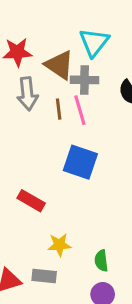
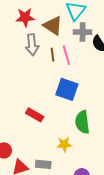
gray cross: (85, 80) -> (83, 32), moved
yellow star: (59, 245) -> (64, 144), moved
green semicircle: (101, 261) -> (82, 122), moved, size x1.6

